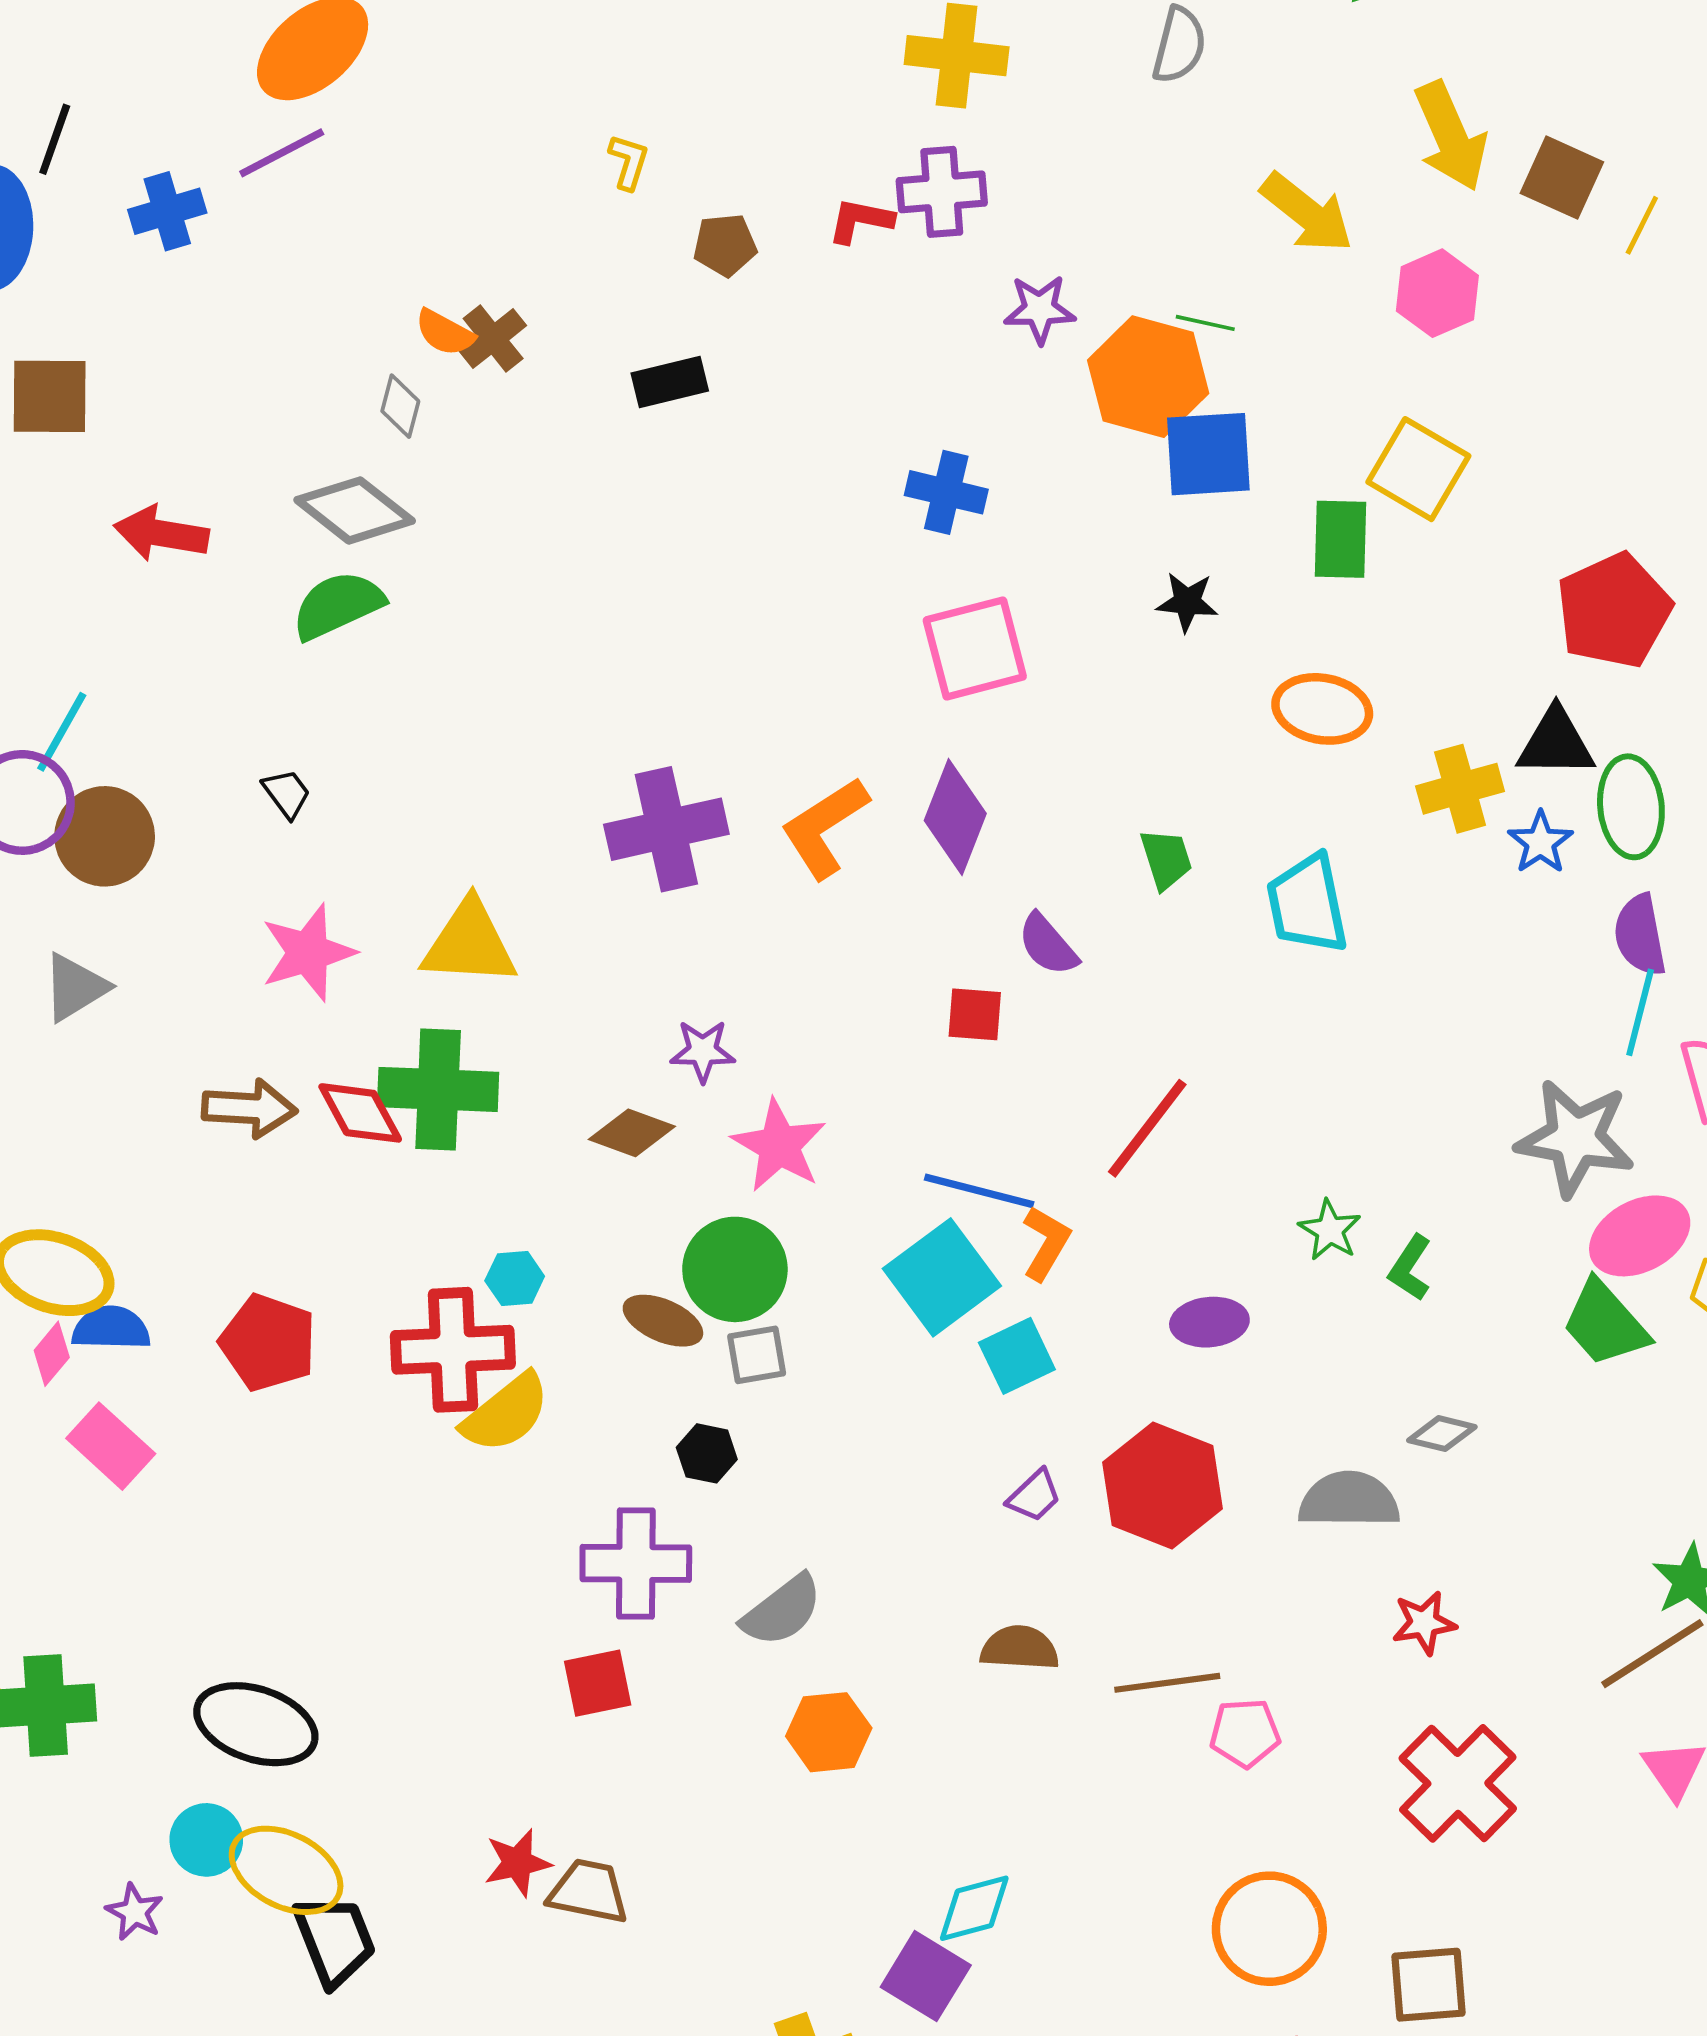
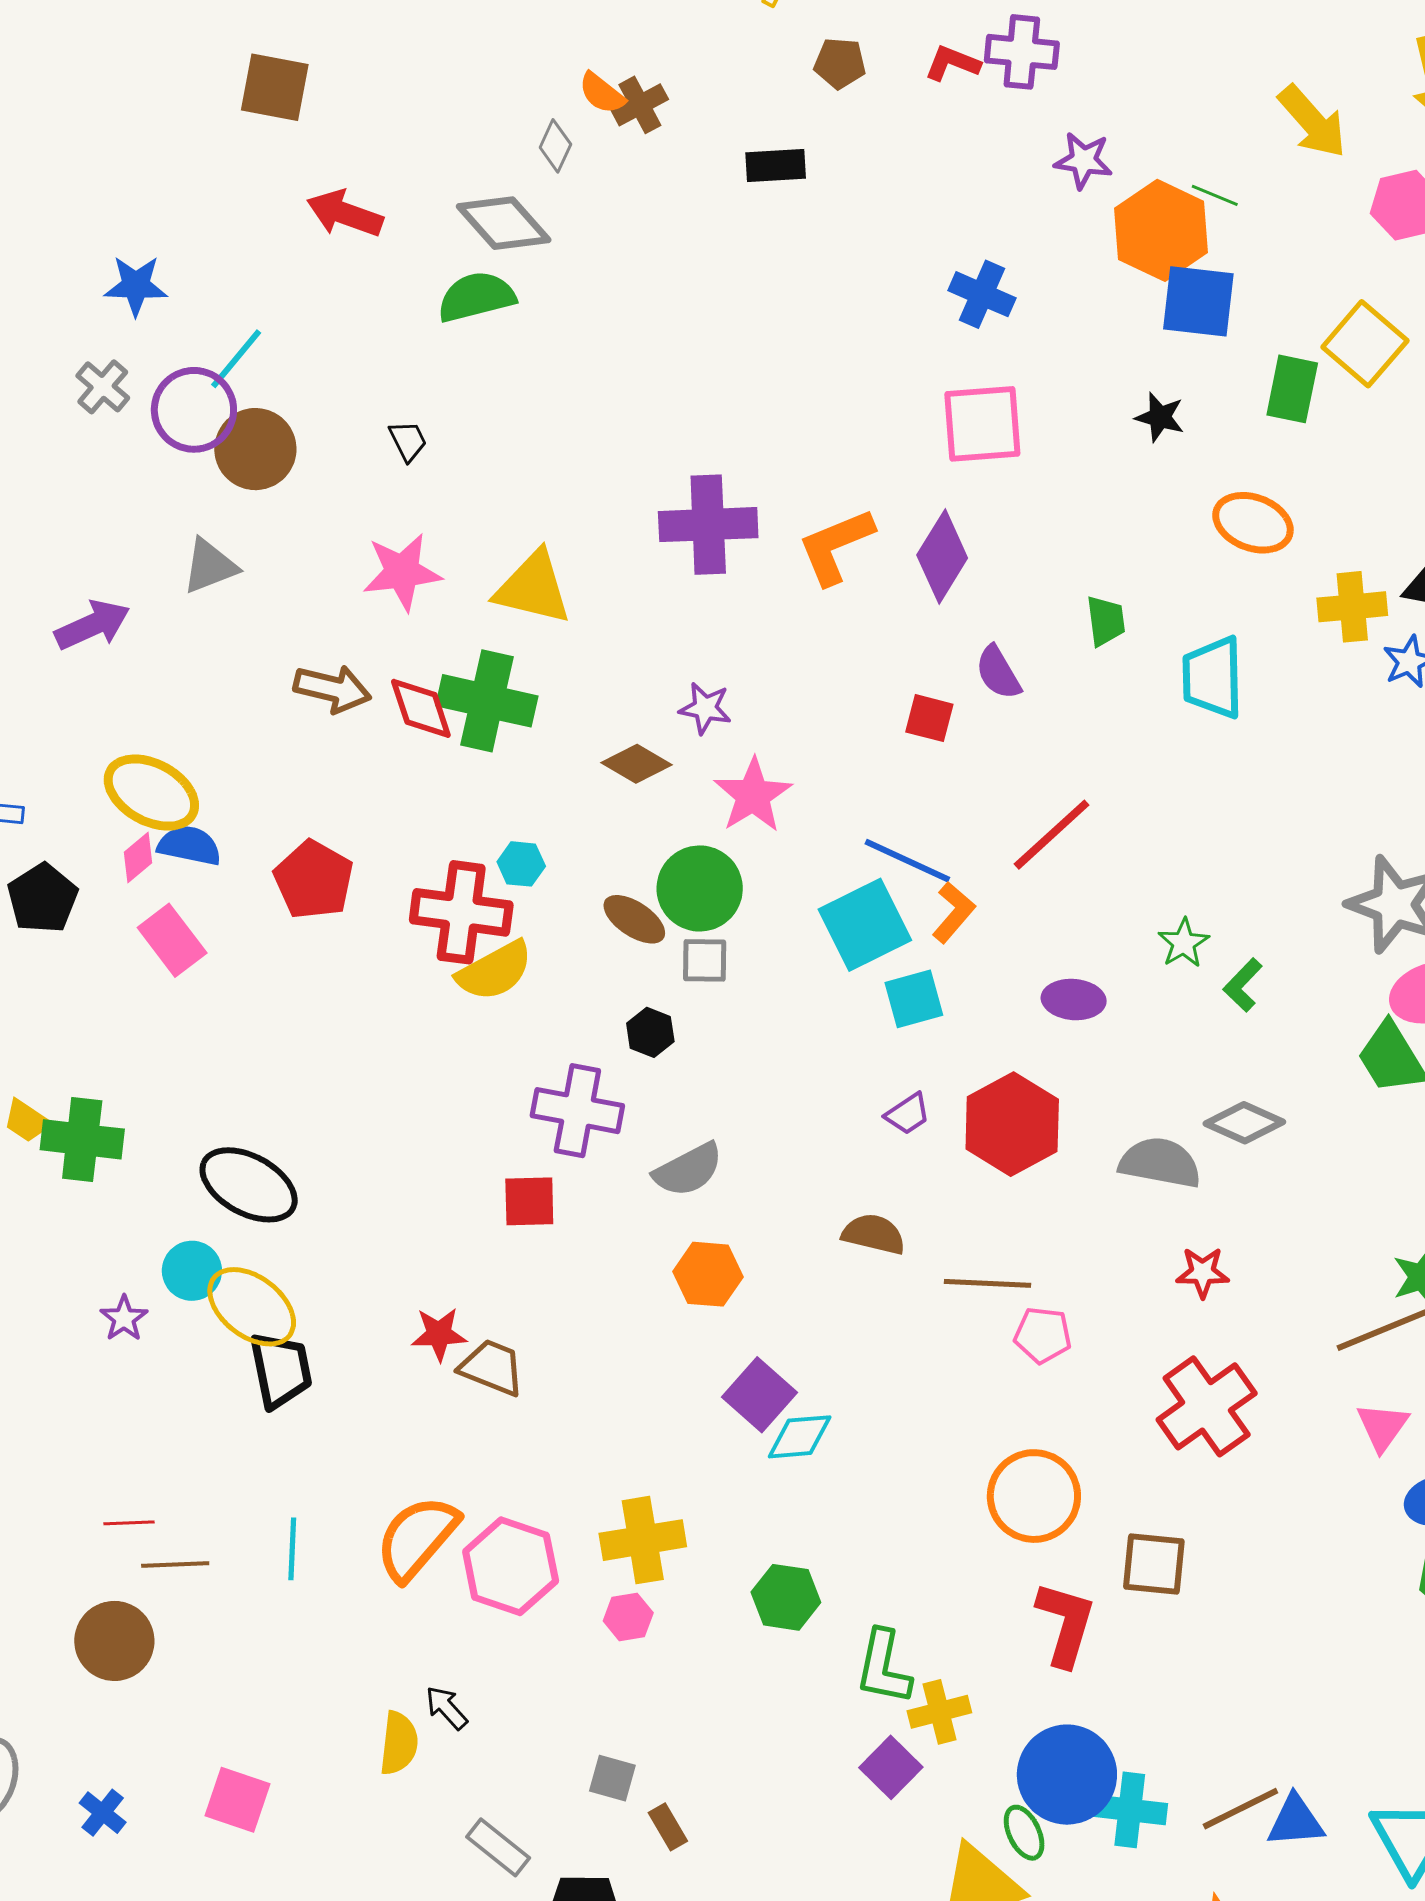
gray diamond: (1442, 1434) -> (1244, 1123), size x1.4
purple square: (926, 1976) -> (760, 1395), moved

